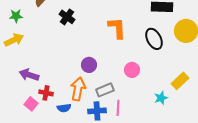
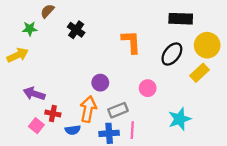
green star: (16, 16) -> (30, 29), moved
black ellipse: (154, 39) -> (172, 54), turned 65
yellow rectangle: (180, 81) -> (199, 73), moved
cyan star: (161, 98) -> (180, 119), size x1.5

